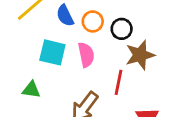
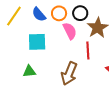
pink semicircle: (86, 55) -> (70, 31), moved

